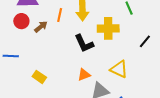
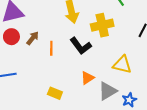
orange line: (60, 15) -> (51, 48), moved
yellow rectangle: (39, 77) -> (55, 93), moved

